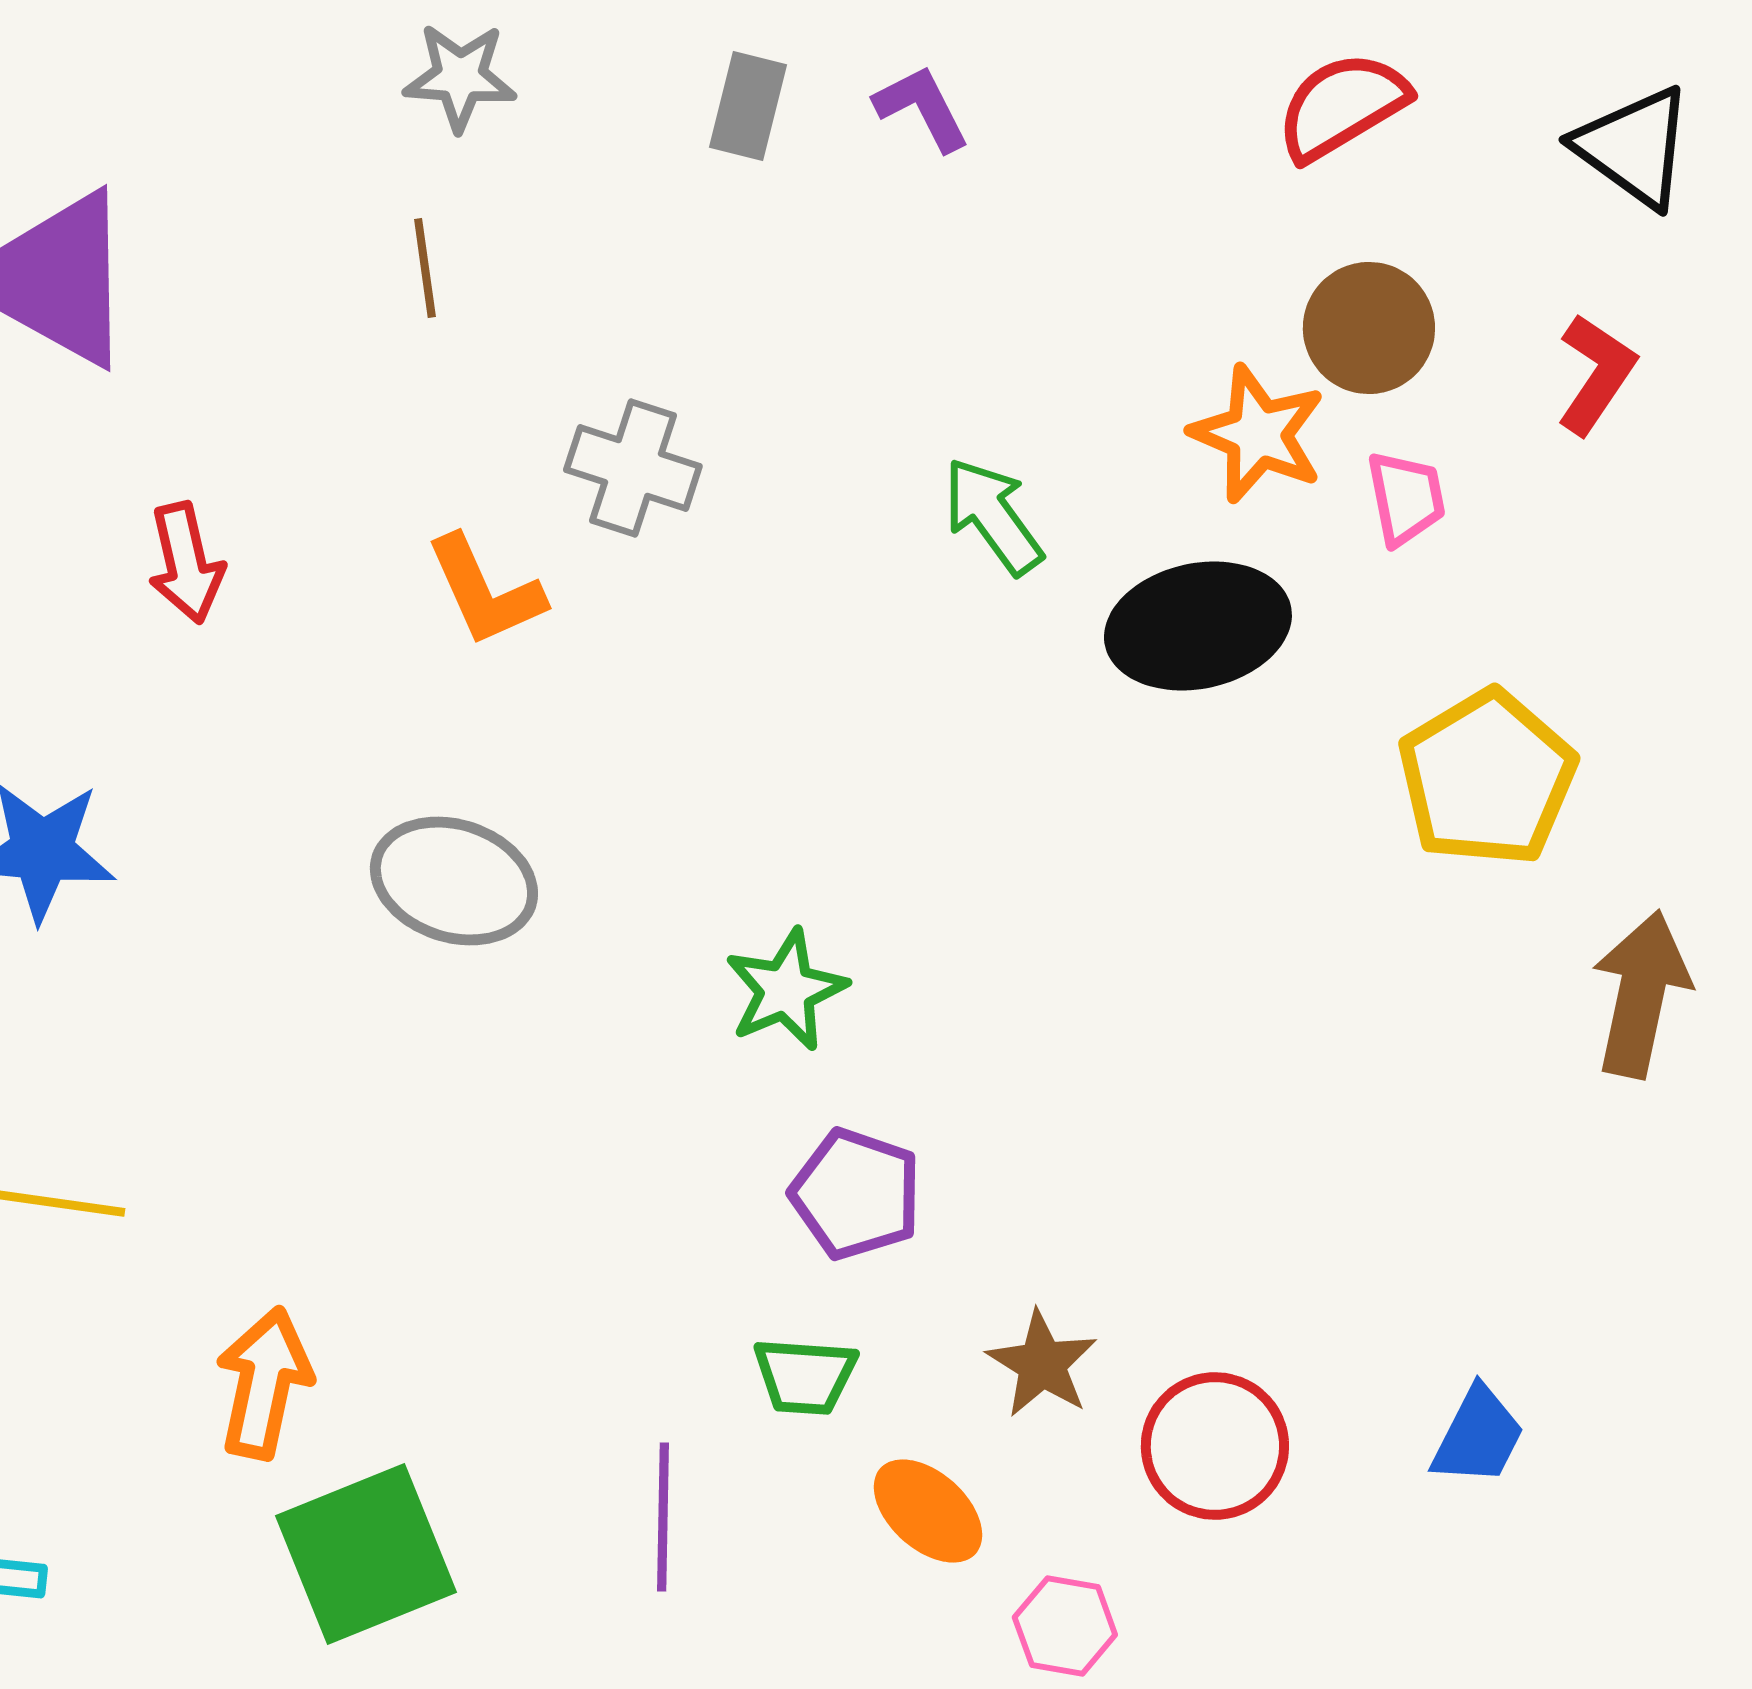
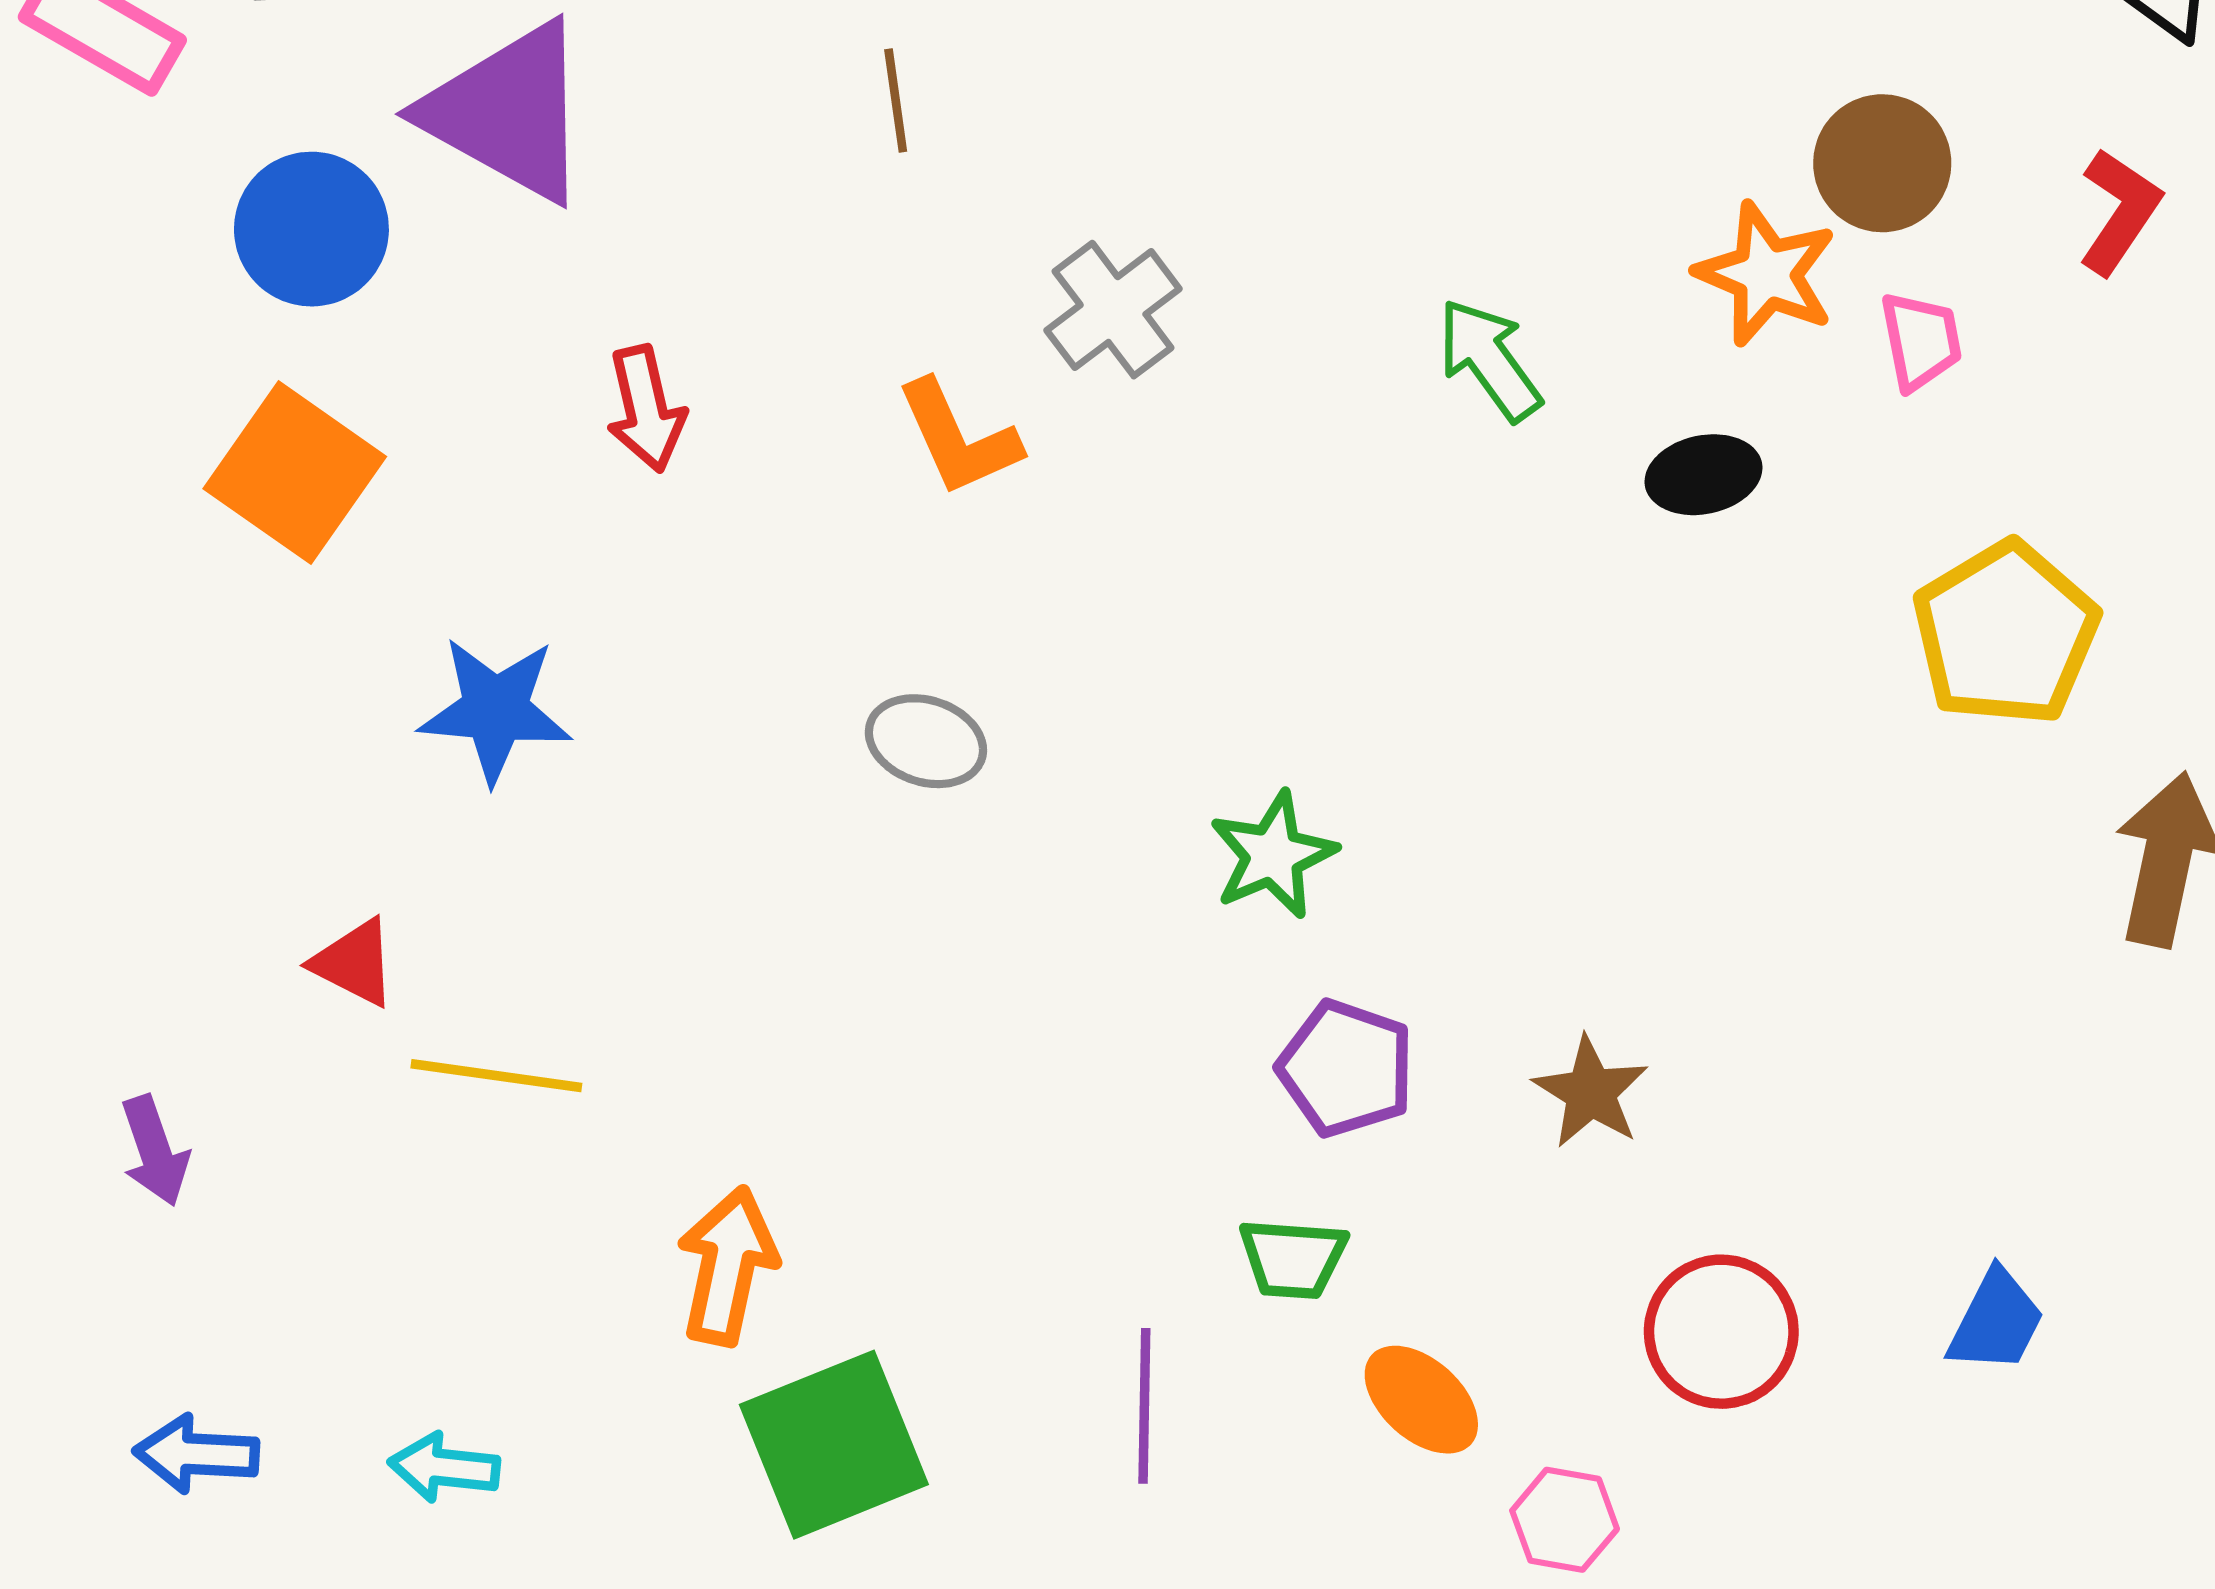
gray cross: (633, 468) -> (1113, 310), turned 35
black ellipse: (1198, 626) -> (1704, 475), size x0.6
gray ellipse: (454, 881) -> (926, 741), size x0.7
brown star: (1042, 1364) -> (1591, 1092), moved

